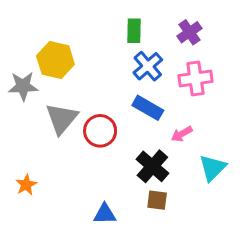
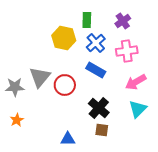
yellow hexagon: (55, 60) -> (64, 38), moved
gray star: (23, 86) -> (15, 87), moved
pink arrow: (182, 134) -> (136, 82), moved, size x1.5

